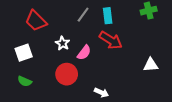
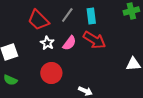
red trapezoid: (36, 21) -> (38, 20), moved
pink semicircle: (84, 53) -> (69, 43), moved

